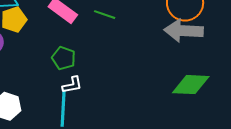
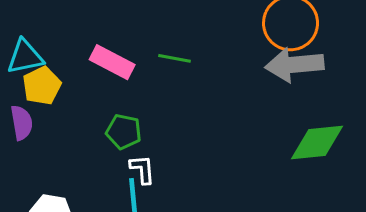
white L-shape: (72, 85) -> (142, 169), turned -75

